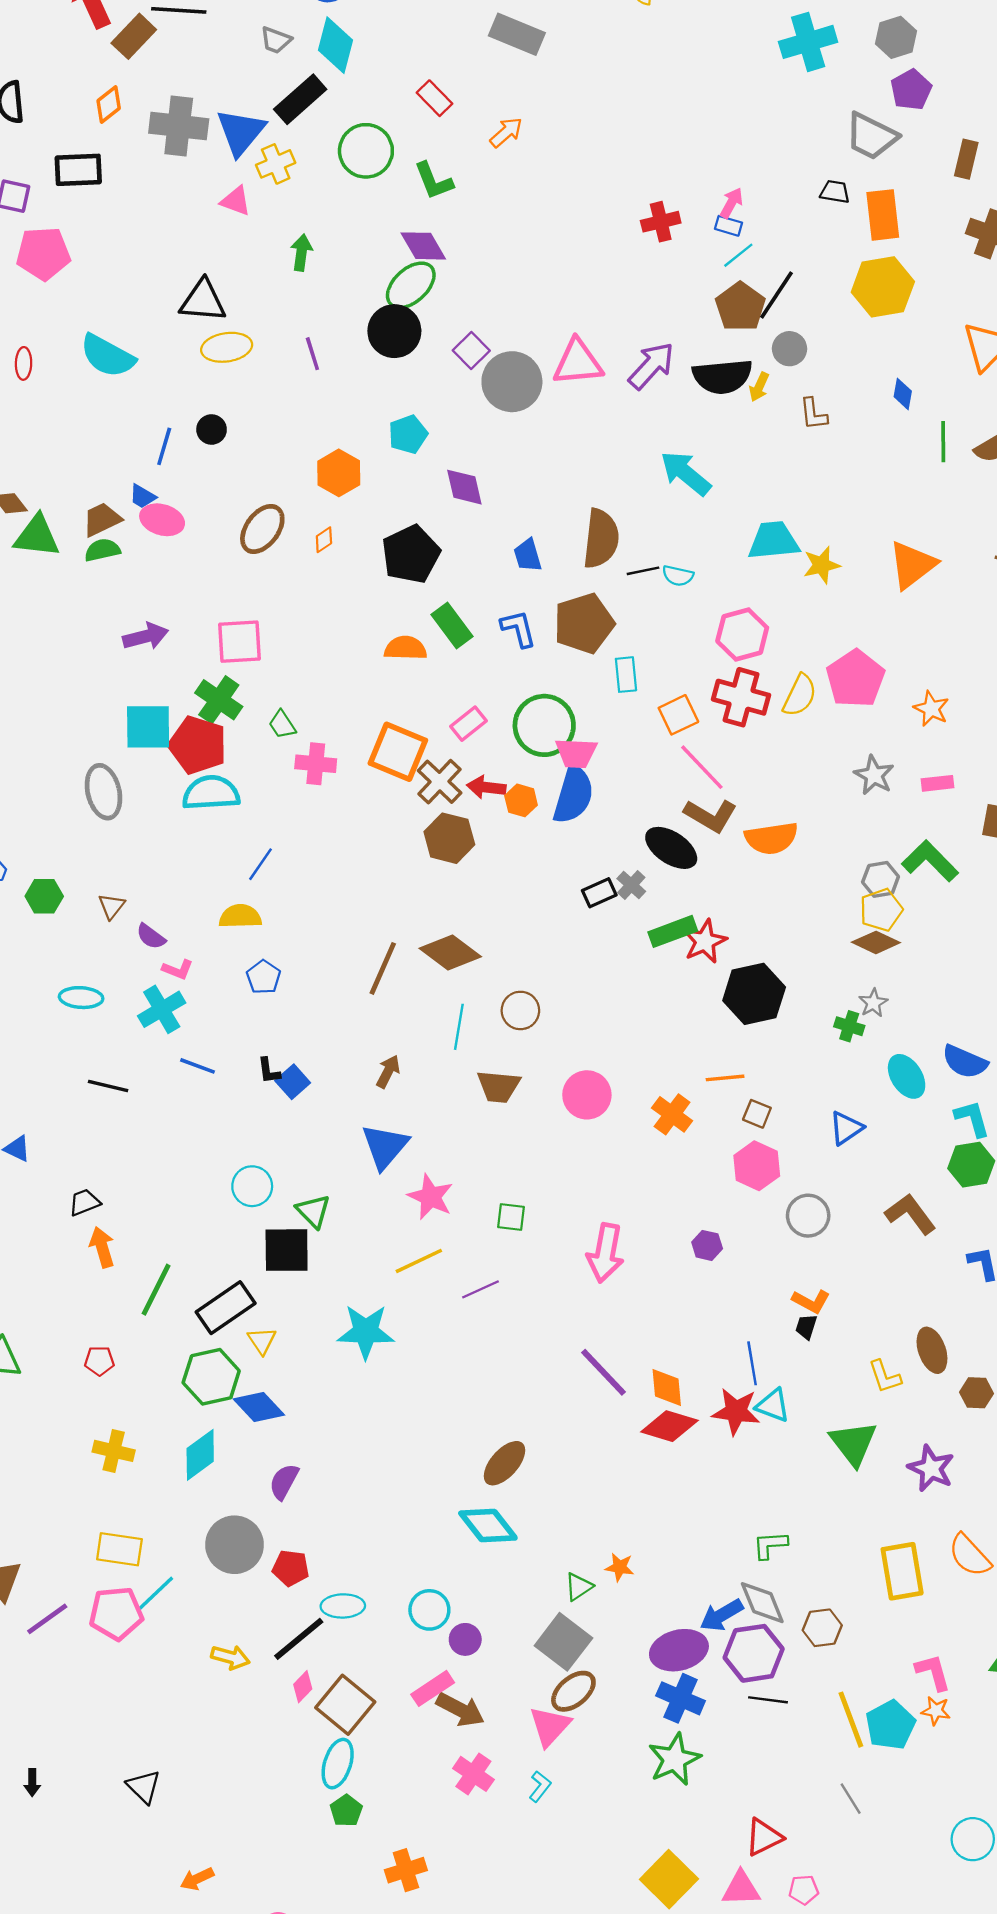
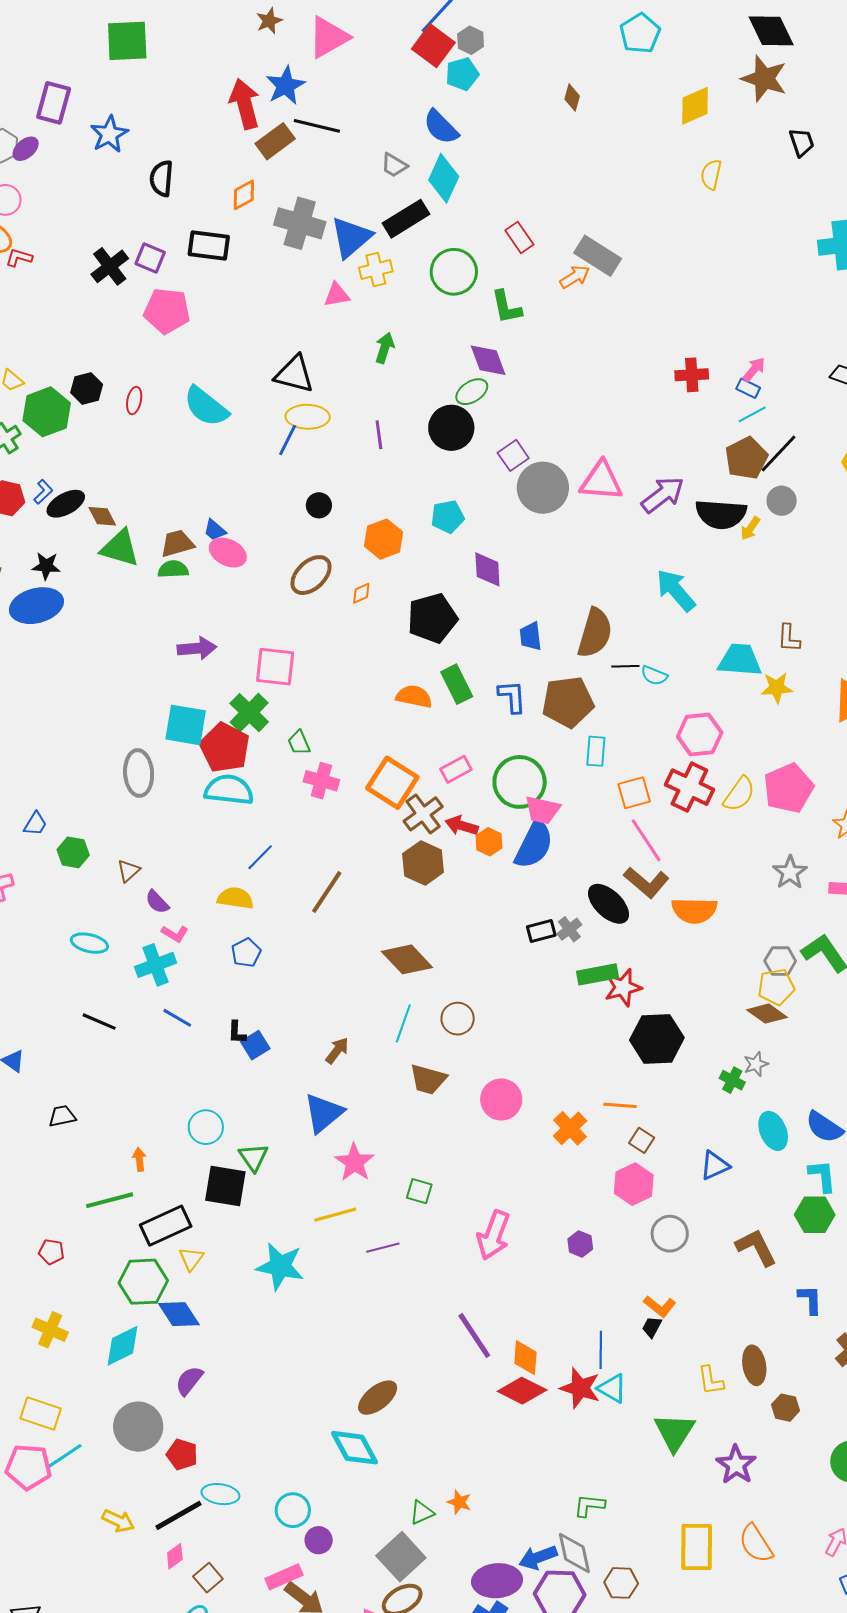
gray rectangle: (517, 34) -> (598, 256), moved
pink triangle: (236, 201) -> (337, 295), turned -40
green ellipse: (411, 285) -> (472, 392), size x0.7
brown L-shape: (813, 414) -> (789, 638), moved
black circle: (212, 429) -> (319, 505), moved
blue line: (164, 446) -> (288, 440), moved
brown line: (383, 968) -> (327, 892), moved
orange arrow: (102, 1247) -> (139, 1159), moved, size x0.7
green line: (156, 1290) -> (110, 1200), turned 39
brown square: (345, 1705) -> (208, 1578), size x0.6

